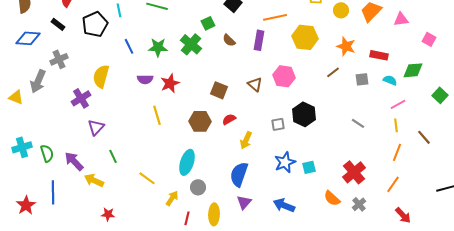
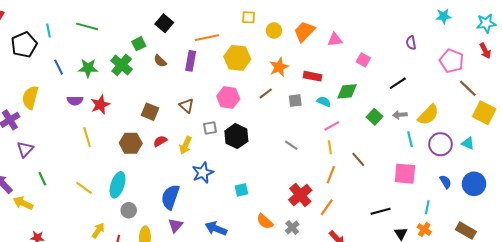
orange star: (346, 46) -> (279, 67), turned 30
pink hexagon: (284, 76) -> (228, 97), moved
gray square: (278, 124) -> (210, 128), moved
yellow arrow: (246, 140) -> (186, 145), moved
blue star: (285, 162) -> (203, 173), moved
red cross: (354, 172) -> (300, 195), moved
yellow line: (147, 178) -> (84, 188), moved
yellow arrow: (172, 198) -> (98, 231), moved

